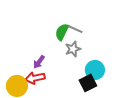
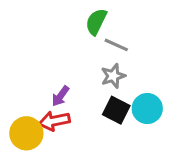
green semicircle: (62, 32) -> (96, 22), moved
black square: (88, 83) -> (116, 110), moved, turned -36

